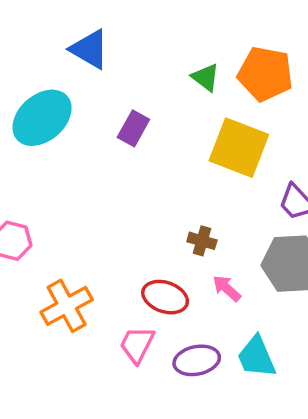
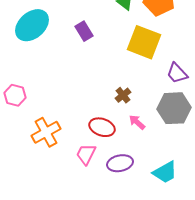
purple rectangle: (133, 128) -> (84, 31), turned -60
brown cross: (202, 241) -> (123, 95), turned 35
cyan trapezoid: (256, 357) -> (165, 172), moved, turned -96

